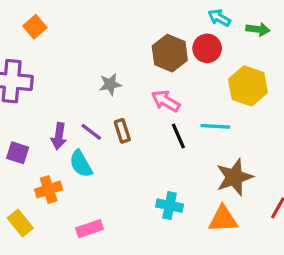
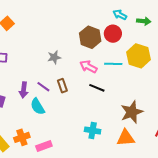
cyan line: (215, 126) -> (113, 64), moved
black line: (178, 136) -> (97, 88), turned -42
orange cross: (49, 189) -> (22, 137), moved

